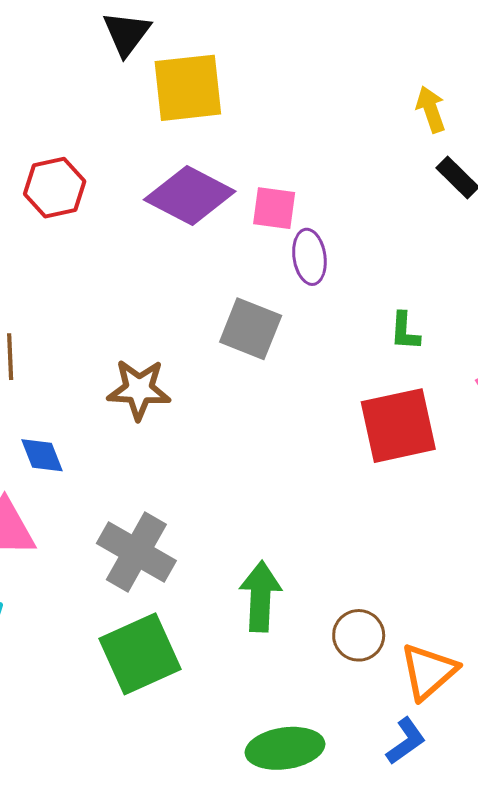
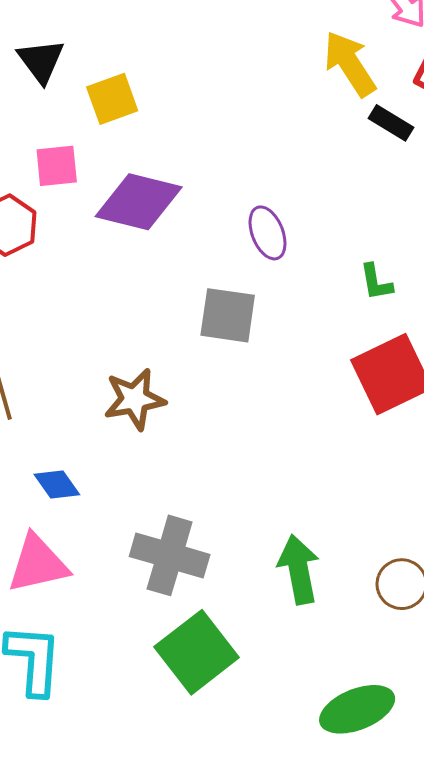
yellow square: (188, 88) -> (112, 99), size x0.7
yellow arrow: (431, 109) -> (350, 64), size x1.5
pink square: (274, 208) -> (57, 166), moved

